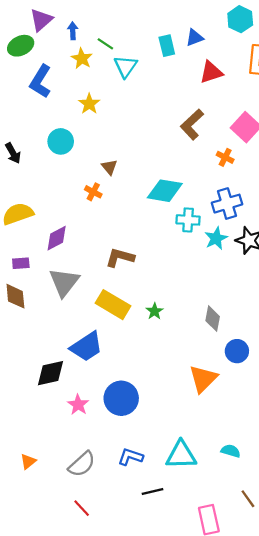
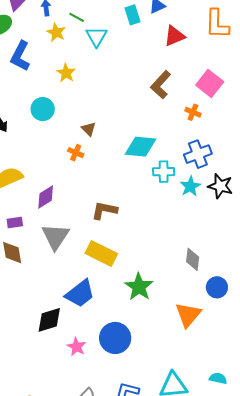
green star: (155, 311) -> (139, 287), moved, size x1.8

